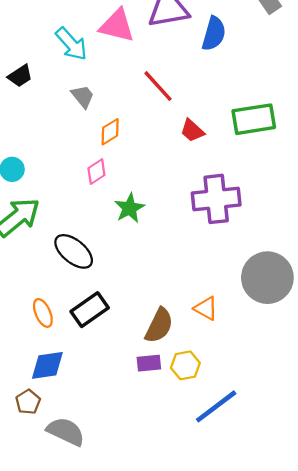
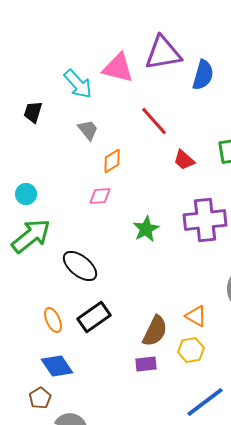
black trapezoid: (20, 76) -> (33, 112), turned 140
pink diamond: (96, 172) -> (100, 196), turned 30
green star: (129, 208) -> (146, 229), moved
blue diamond: (47, 365) -> (57, 366), turned 64
yellow hexagon: (185, 365) -> (191, 350), moved

